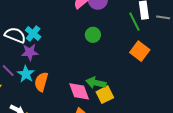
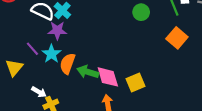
green circle: (93, 35) -> (141, 12), moved
green arrow: (96, 83) -> (88, 72), moved

